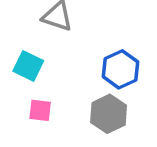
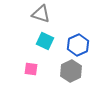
cyan square: (28, 66) -> (45, 41), moved

